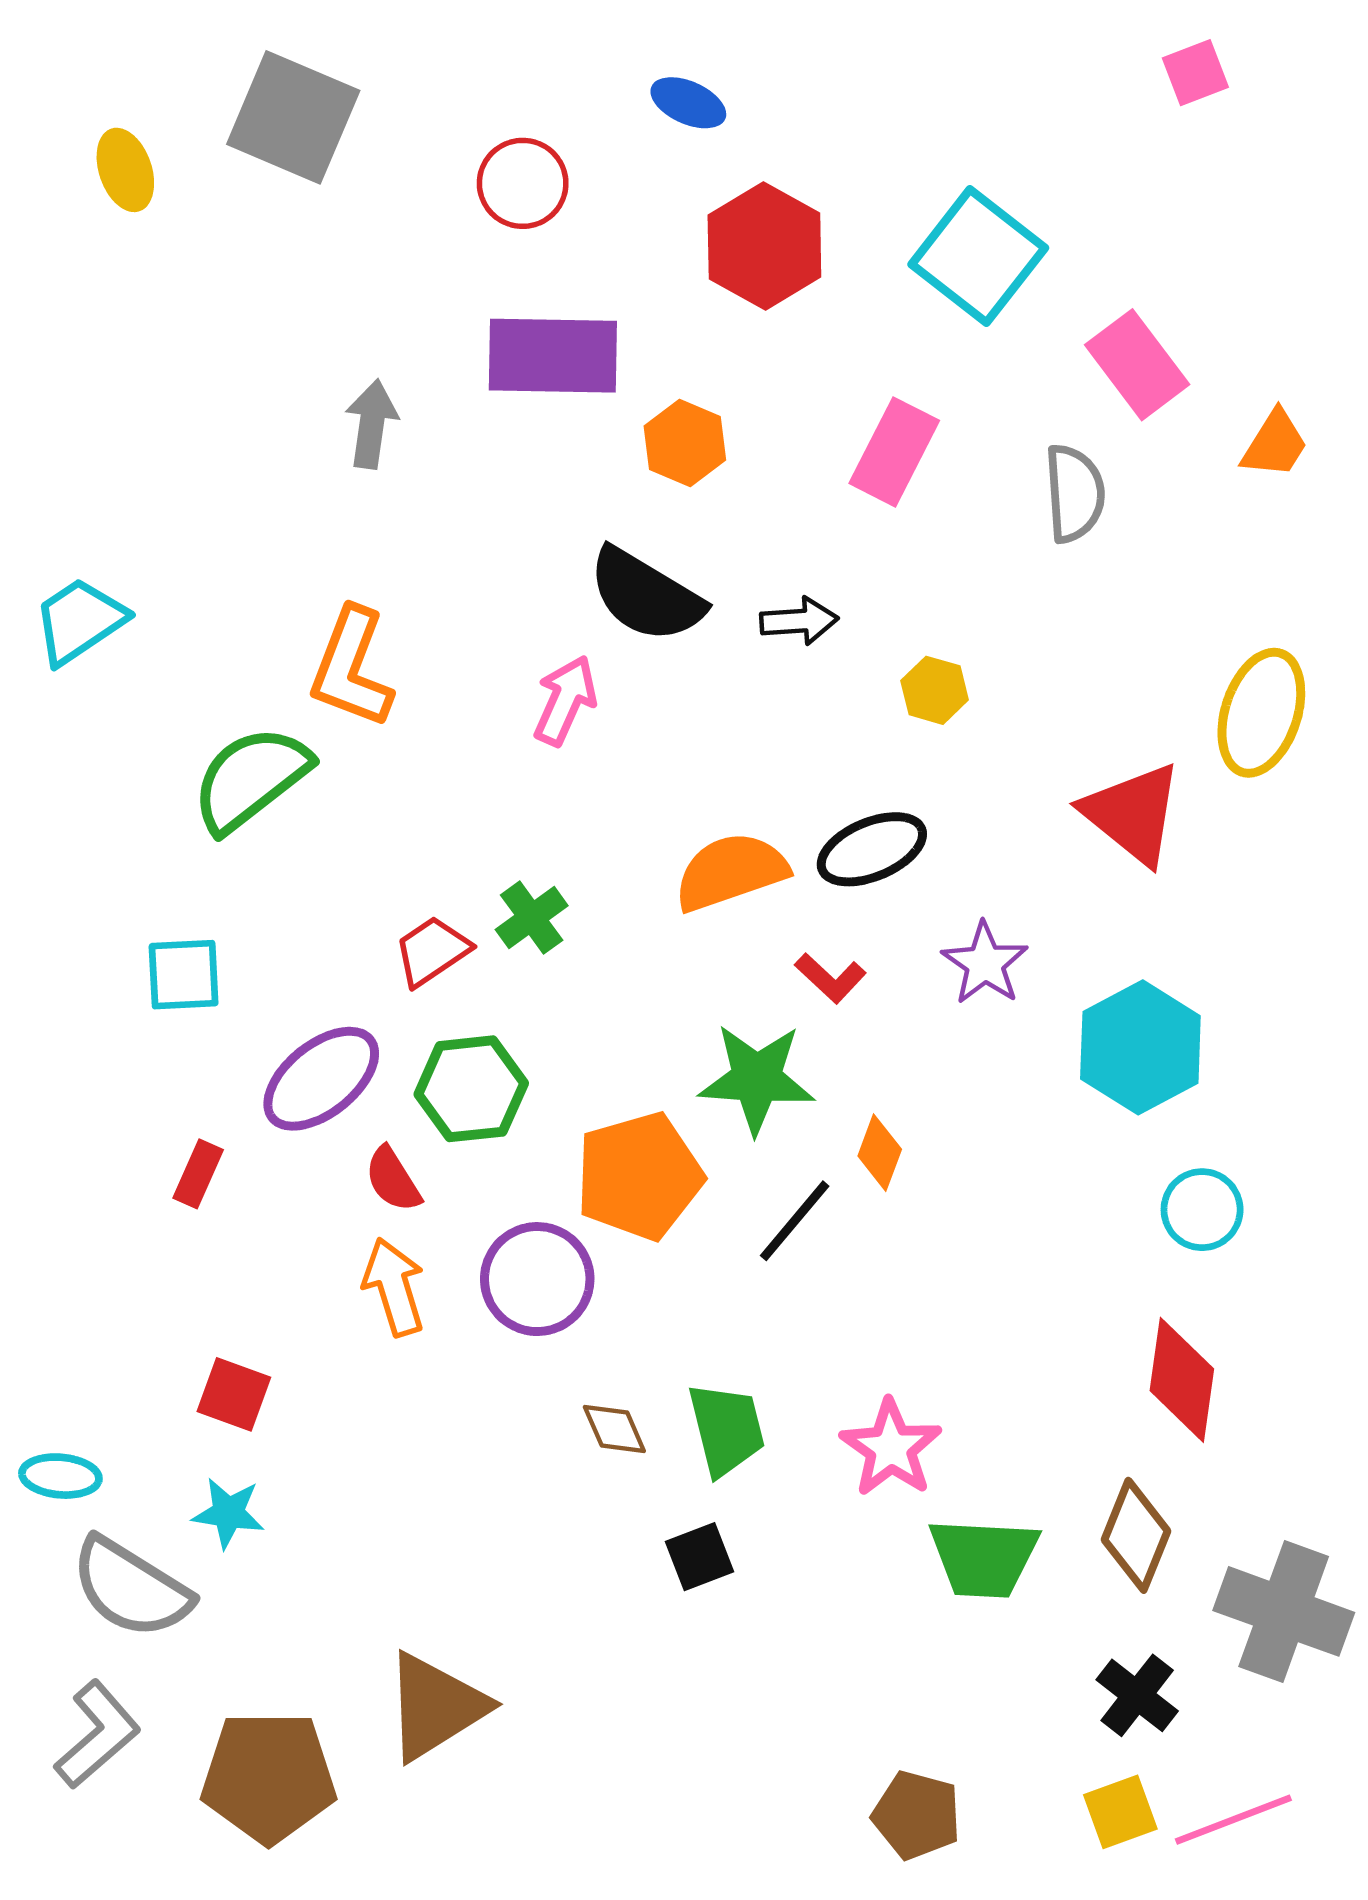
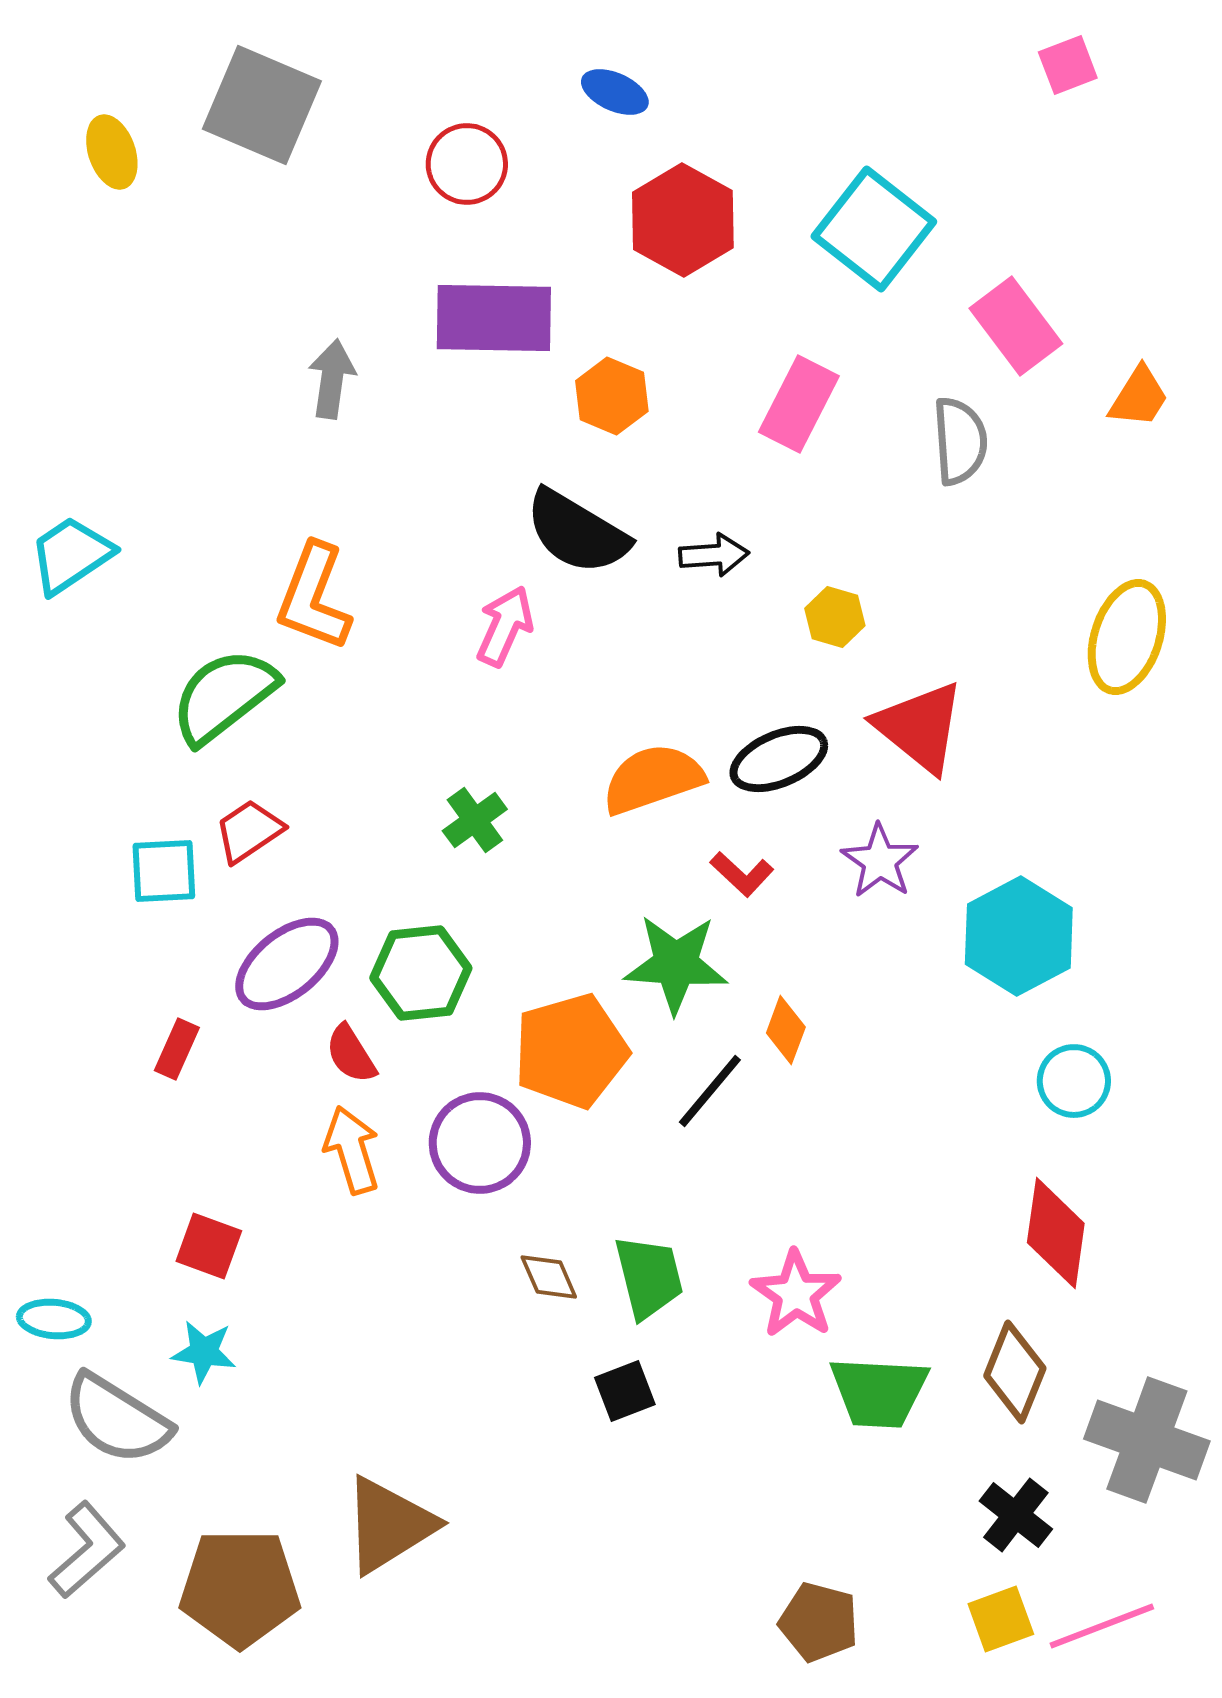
red triangle: (1133, 813) -> (920, 727), moved
red trapezoid: (432, 951) -> (249, 831), moved

